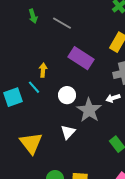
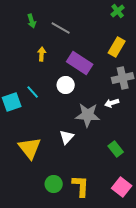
yellow arrow: (43, 70) -> (42, 54), moved
white circle: (67, 95) -> (66, 85), moved
gray star: (89, 110) -> (88, 115), turned -30

